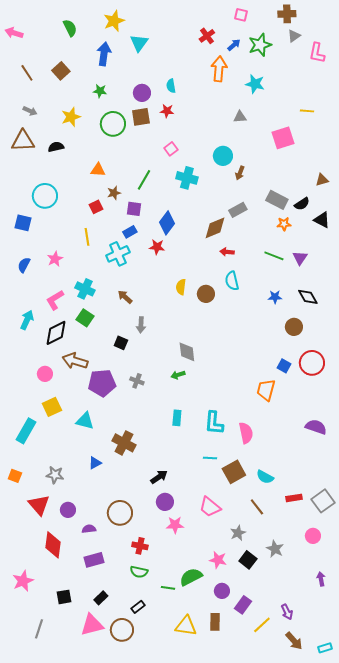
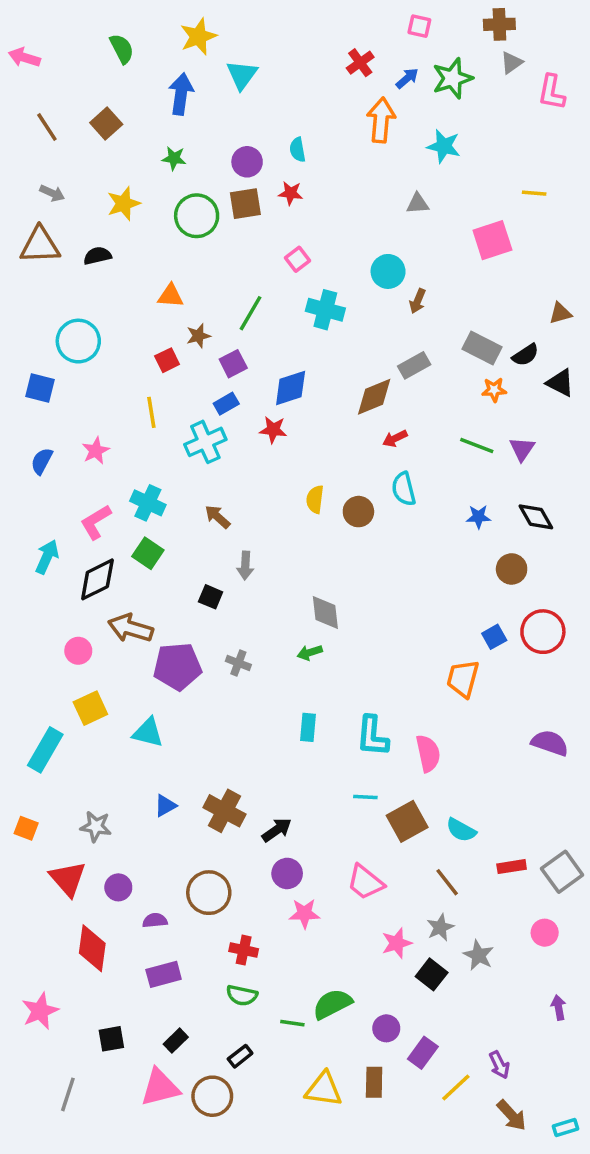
purple square: (134, 209) -> (233, 364), turned -35
blue diamond: (167, 223) -> (291, 388), turned 35
red arrow: (227, 252) -> (395, 438), turned -32
blue square: (284, 366) -> (494, 637), turned 32
brown cross: (124, 443) -> (224, 811), moved
gray star: (238, 533) -> (440, 927), moved
pink star: (218, 560) -> (397, 943), moved, turned -30

